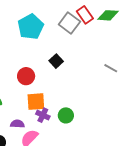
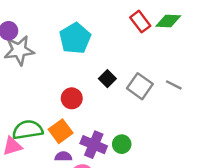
gray square: (69, 23) -> (140, 86), moved
orange square: (36, 102) -> (61, 131), moved, turned -30
purple cross: (43, 115) -> (94, 145), size x1.5

